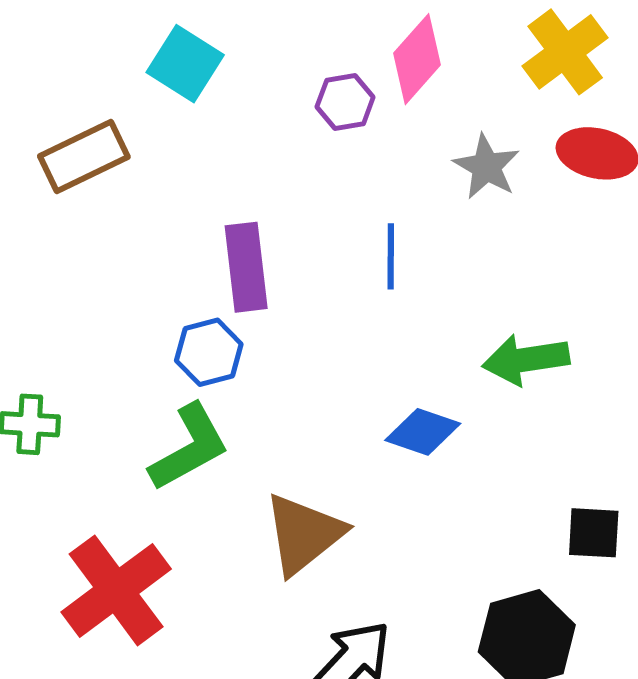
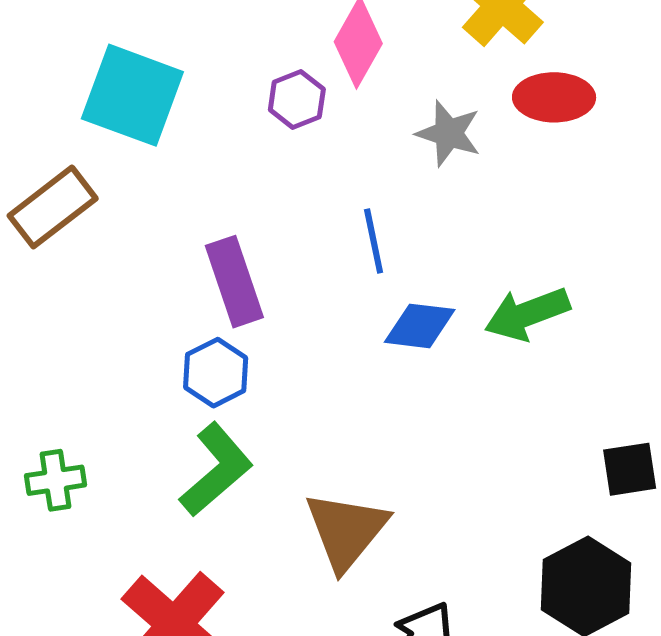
cyan square: (185, 64) -> (132, 95), size x1.4
blue diamond: (423, 432) -> (420, 326), moved

